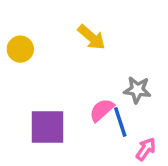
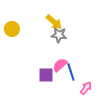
gray star: (137, 90) -> (59, 35), moved
purple square: (47, 127) -> (46, 75), moved, size x0.7

